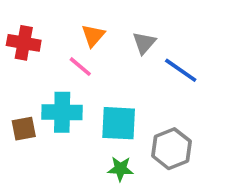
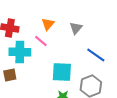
blue line: (181, 70) -> (96, 55), moved
cyan cross: (62, 112) -> (20, 52), moved

